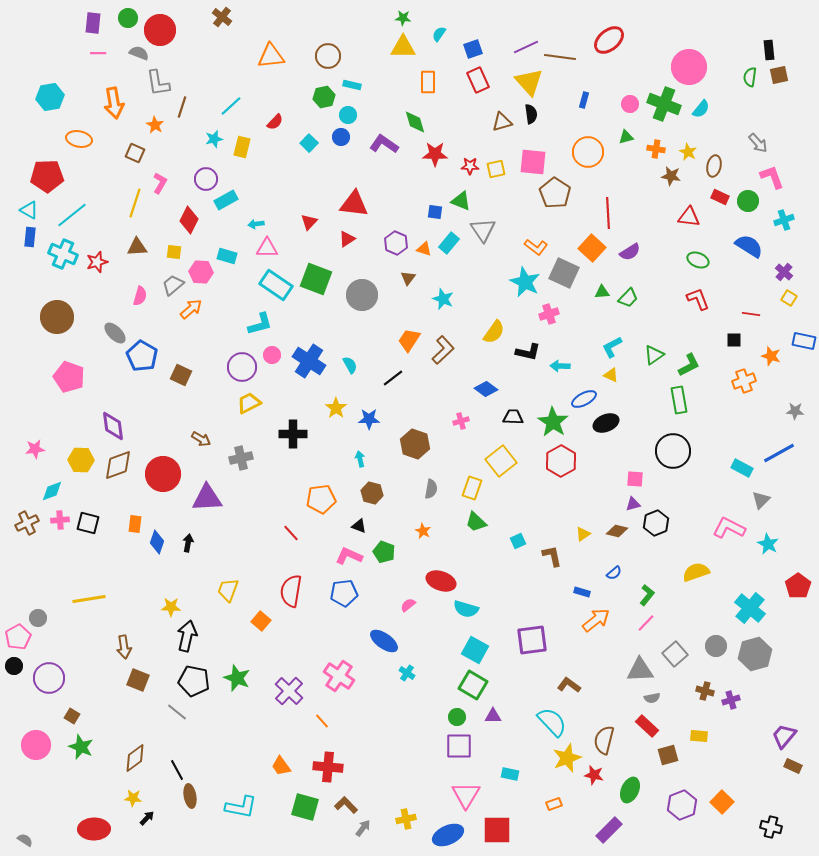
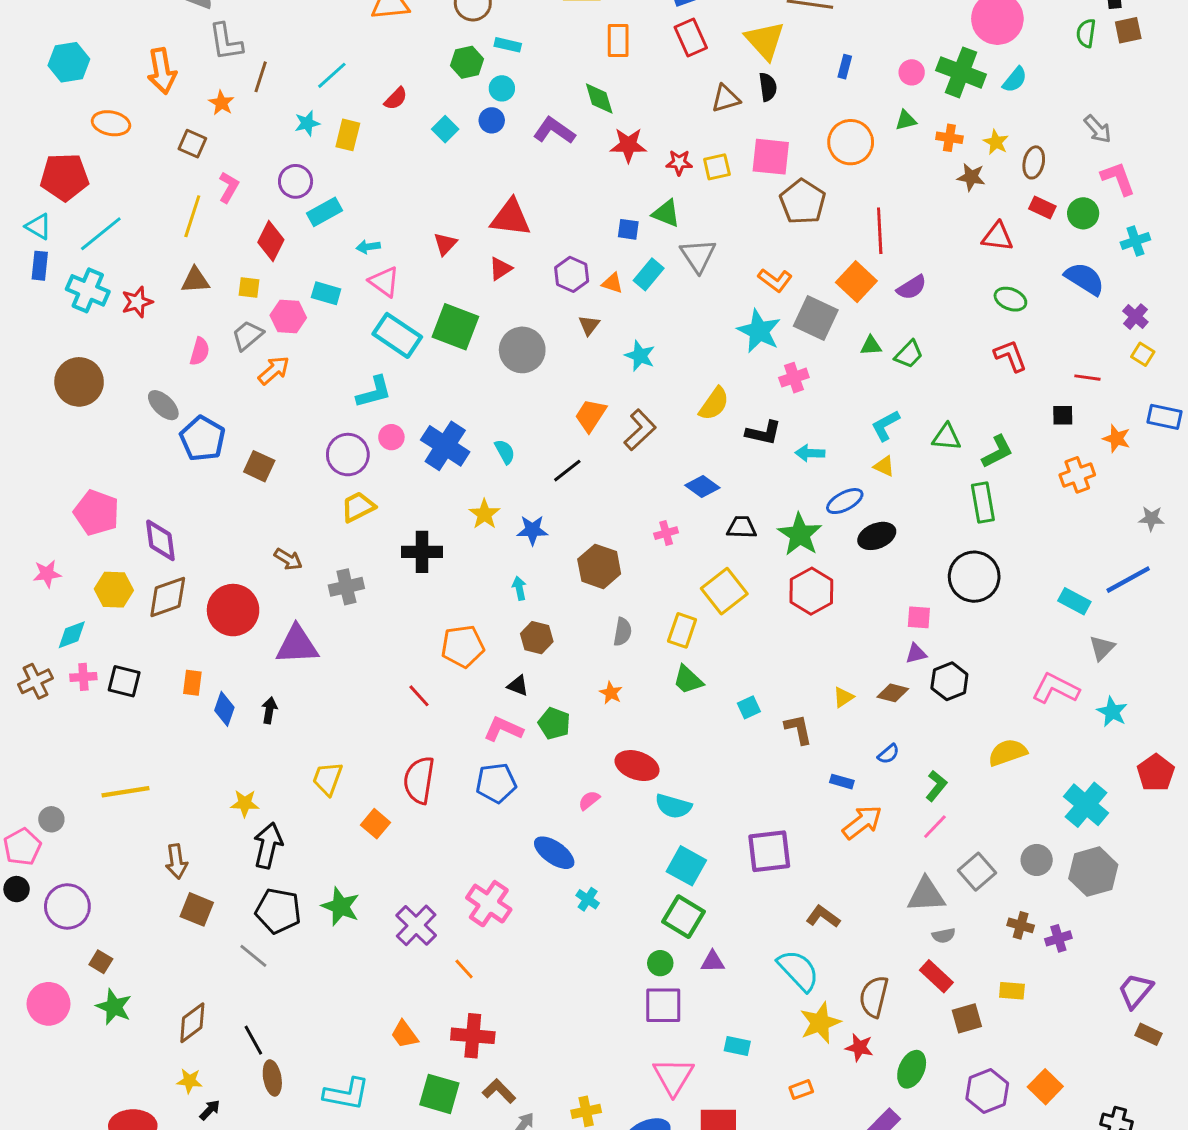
pink triangle: (267, 248) -> (384, 282), turned 35
green triangle: (654, 355) -> (947, 437), turned 40
pink pentagon: (69, 377) -> (96, 513), moved

